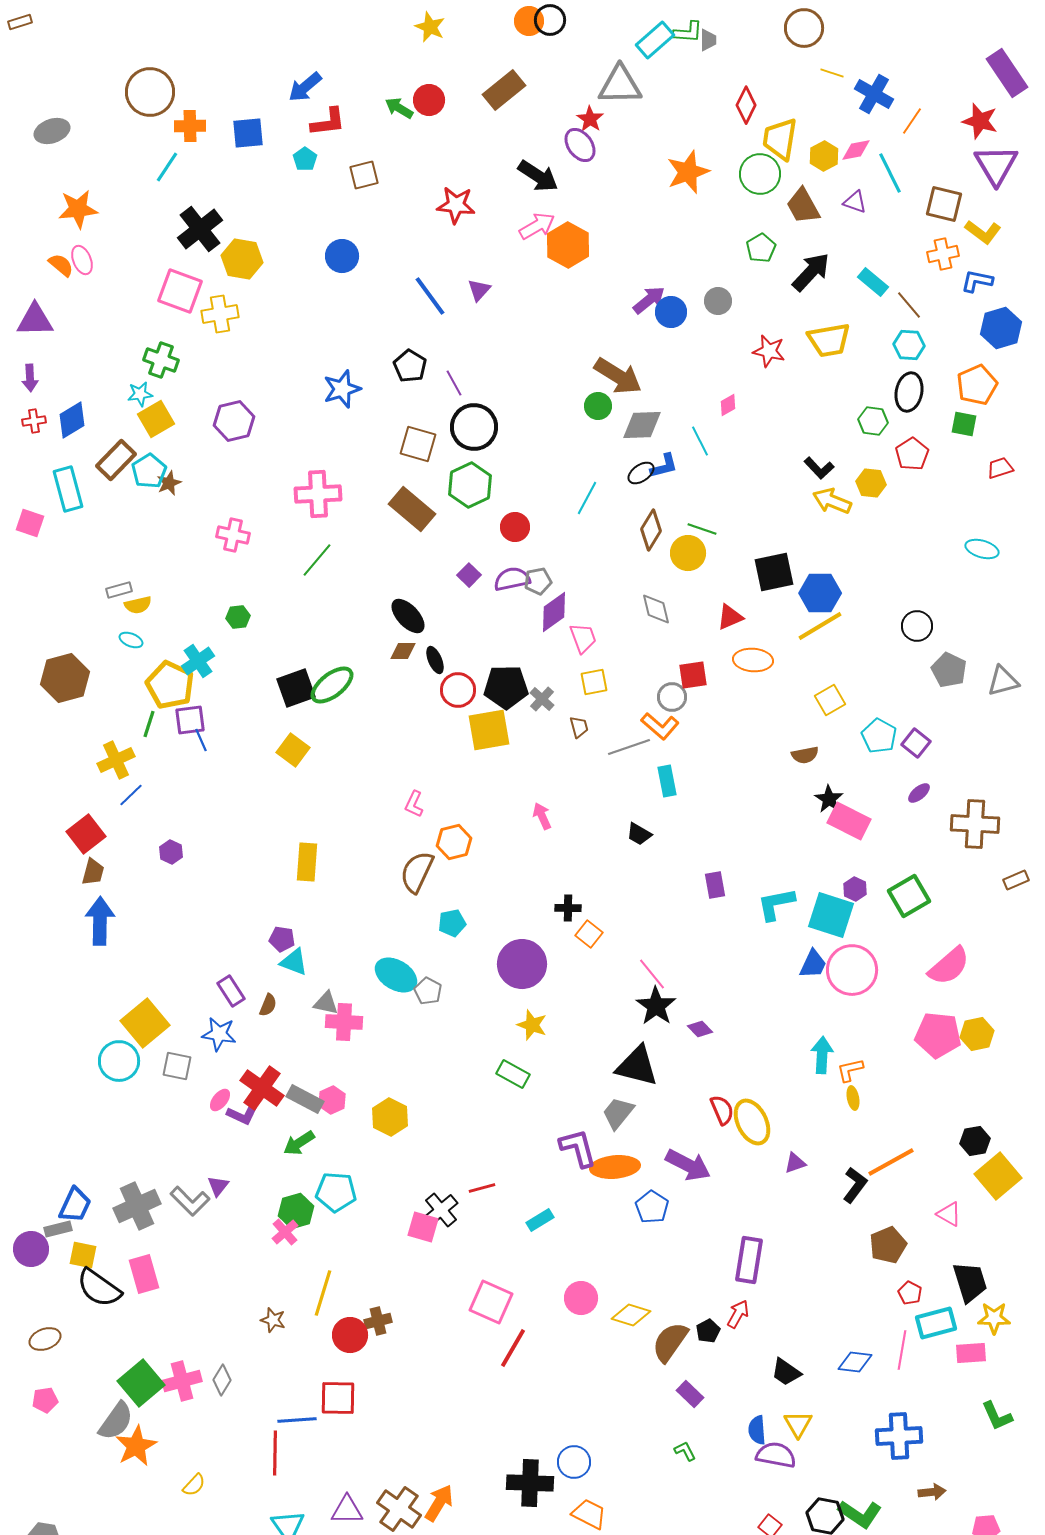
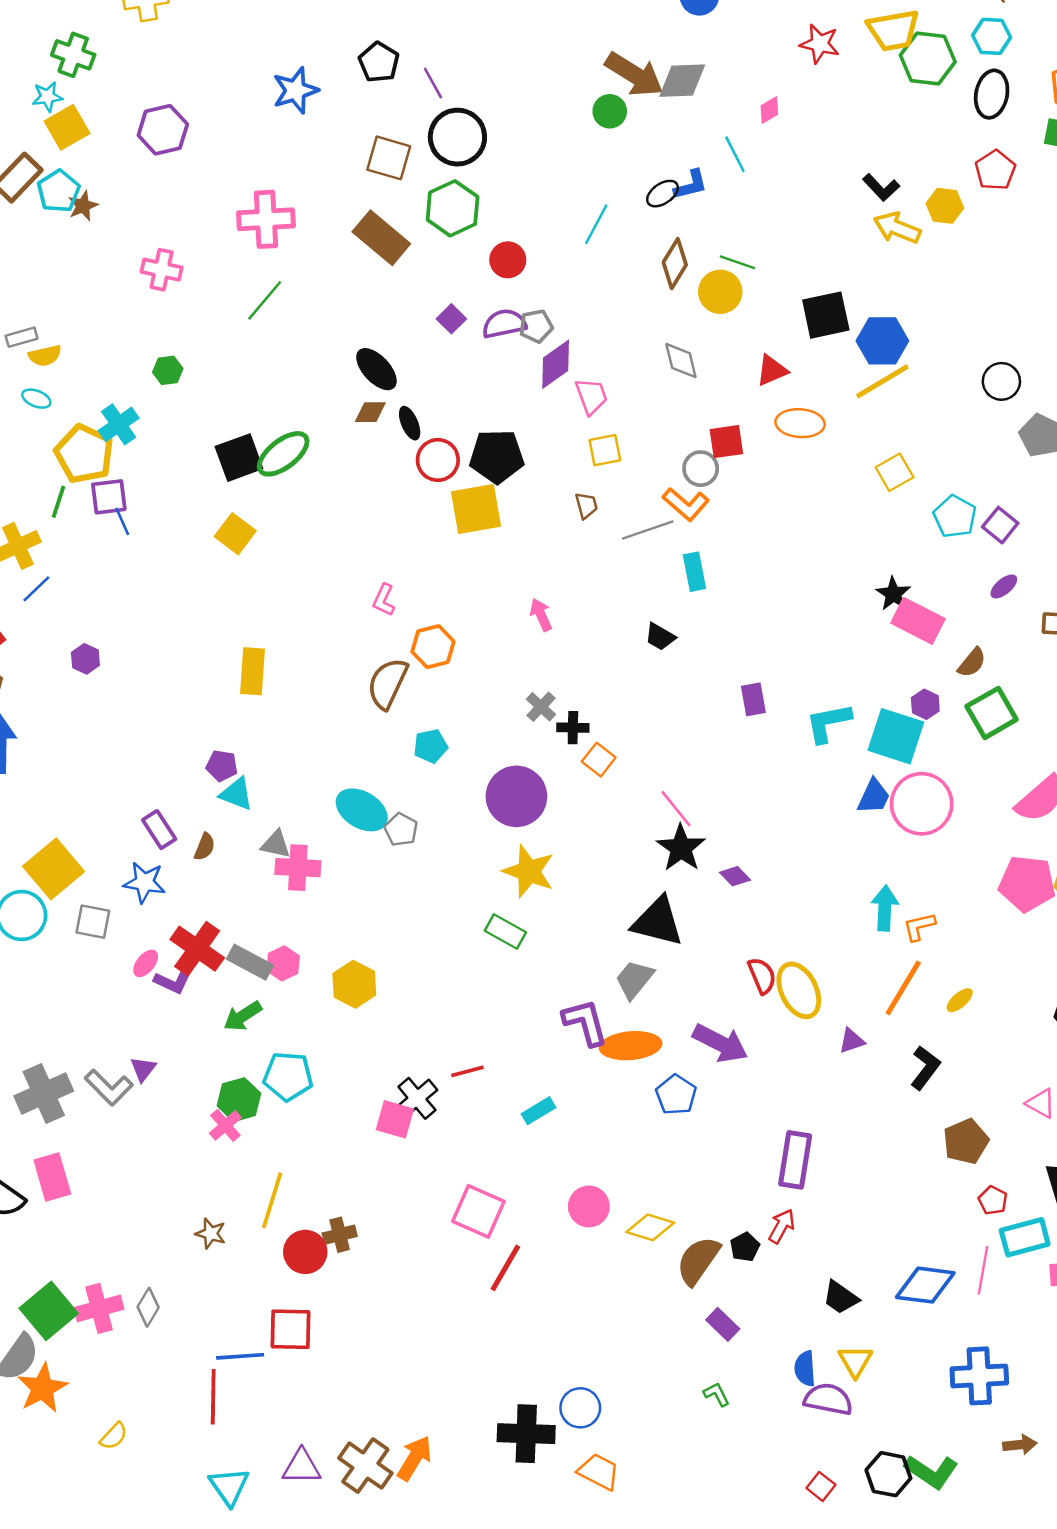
green hexagon: (873, 421) -> (928, 58), moved, size x1.5
gray diamond: (642, 425) -> (682, 81), moved
gray cross: (542, 699) -> (541, 707), moved
brown semicircle: (805, 755) -> (972, 663), moved, turned -40
yellow star: (532, 1025) -> (529, 871), size x1.4
yellow ellipse: (853, 1098) -> (960, 1000), moved, turned 60
orange line: (891, 1162) -> (903, 988), moved, turned -30
blue diamond: (855, 1362) -> (925, 1285), size x1.4

